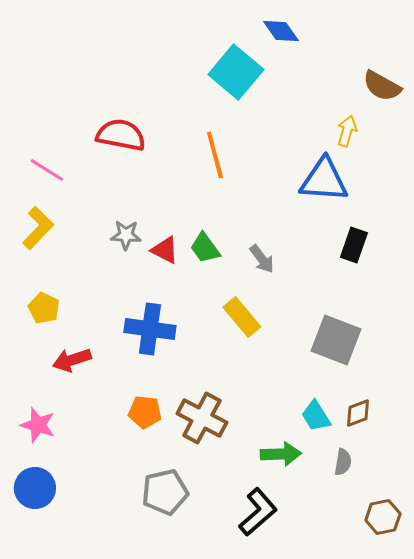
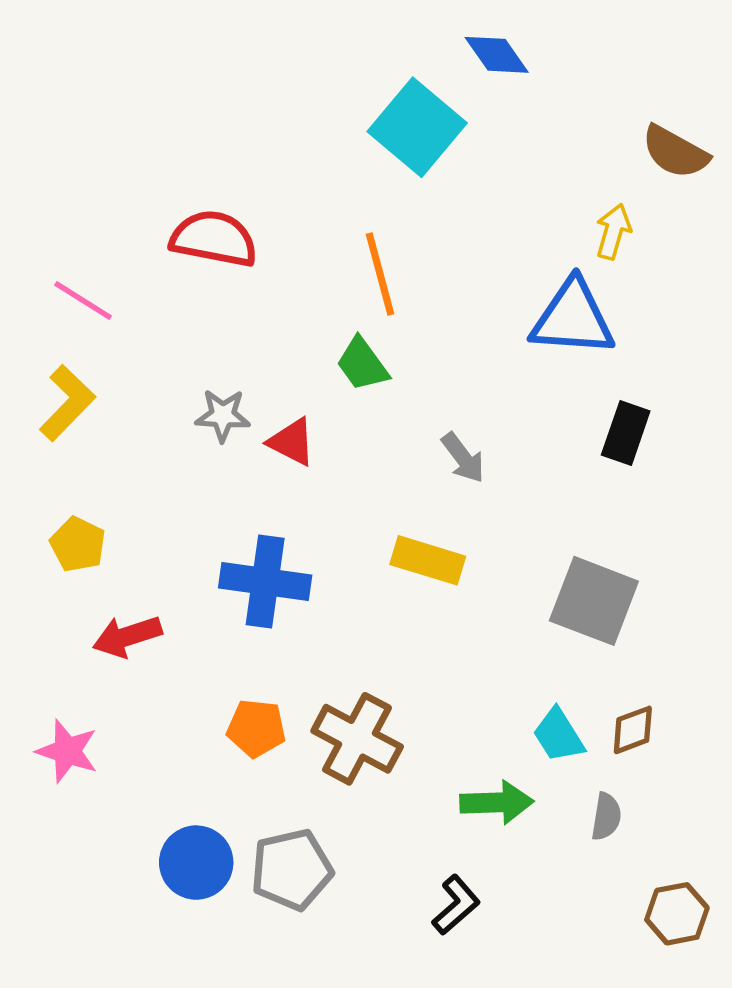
green trapezoid: (205, 248) -> (362, 364), moved
yellow rectangle: (242, 317) -> (428, 560), turned -33
blue circle: (35, 488) -> (196, 863), moved
black L-shape: (258, 512) -> (456, 905), size x0.7

